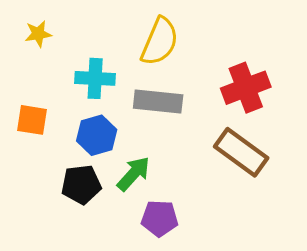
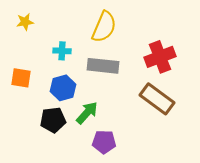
cyan cross: (95, 78) -> (62, 51), size x0.7

